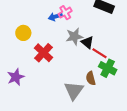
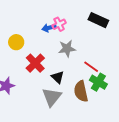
black triangle: (87, 42) -> (58, 77), moved
brown semicircle: (91, 78) -> (81, 91), size x1.5
gray triangle: (74, 91) -> (52, 97), moved

